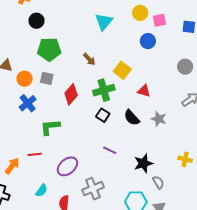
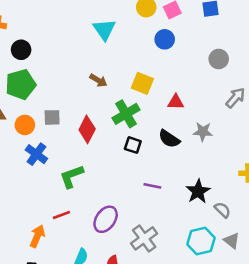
green pentagon: (49, 49) -> (21, 84), moved

